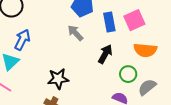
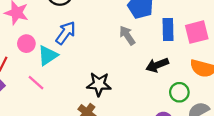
black arrow: (105, 54) -> (157, 65), turned -150

